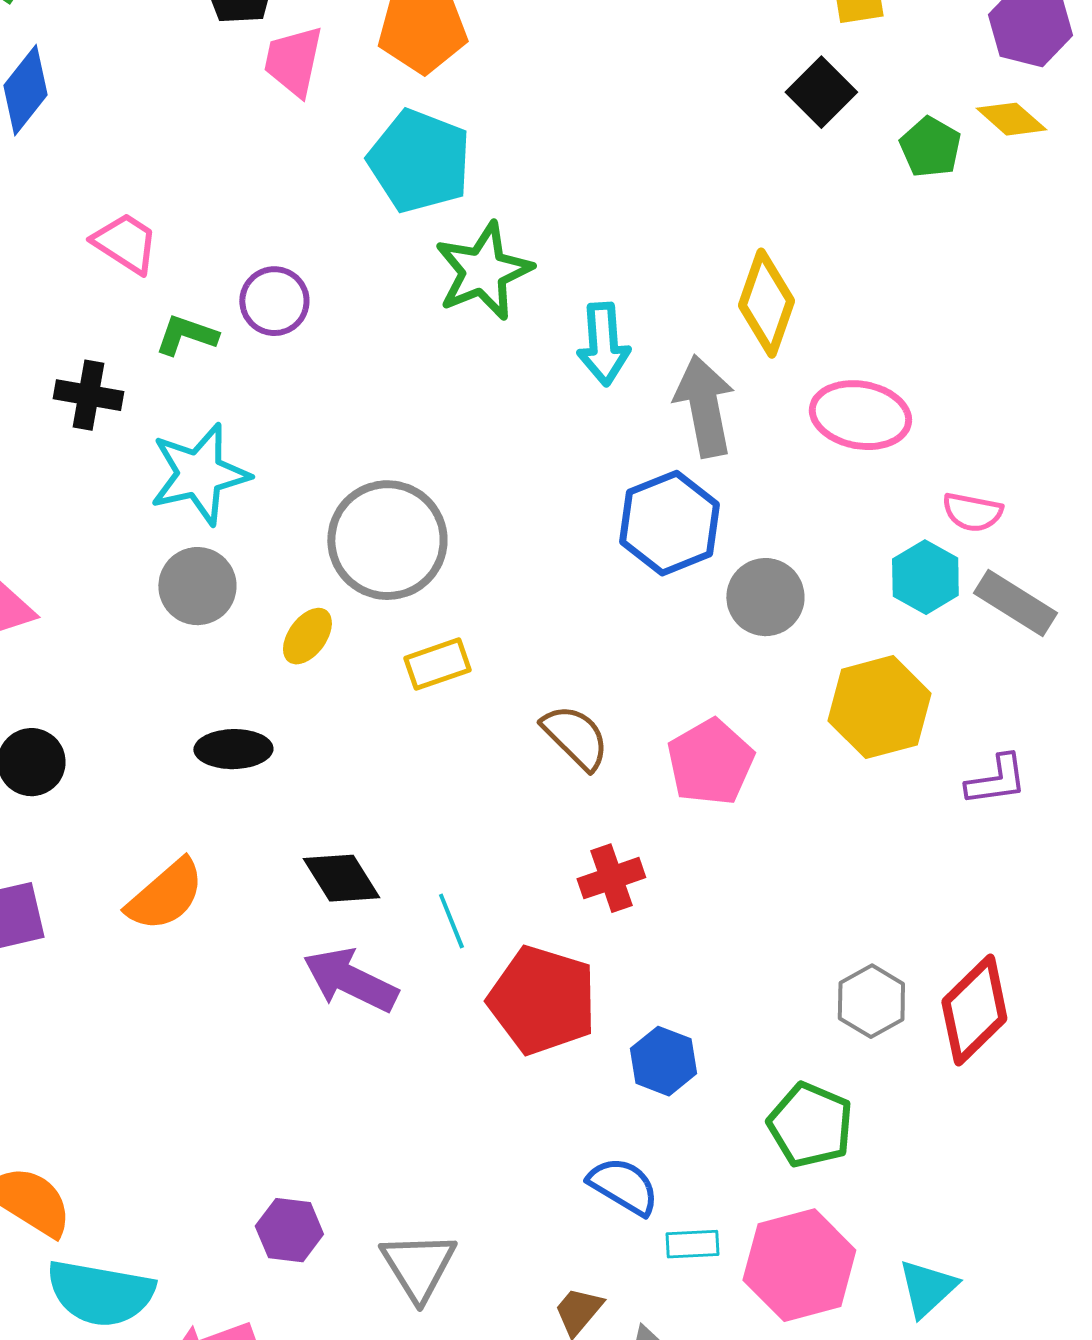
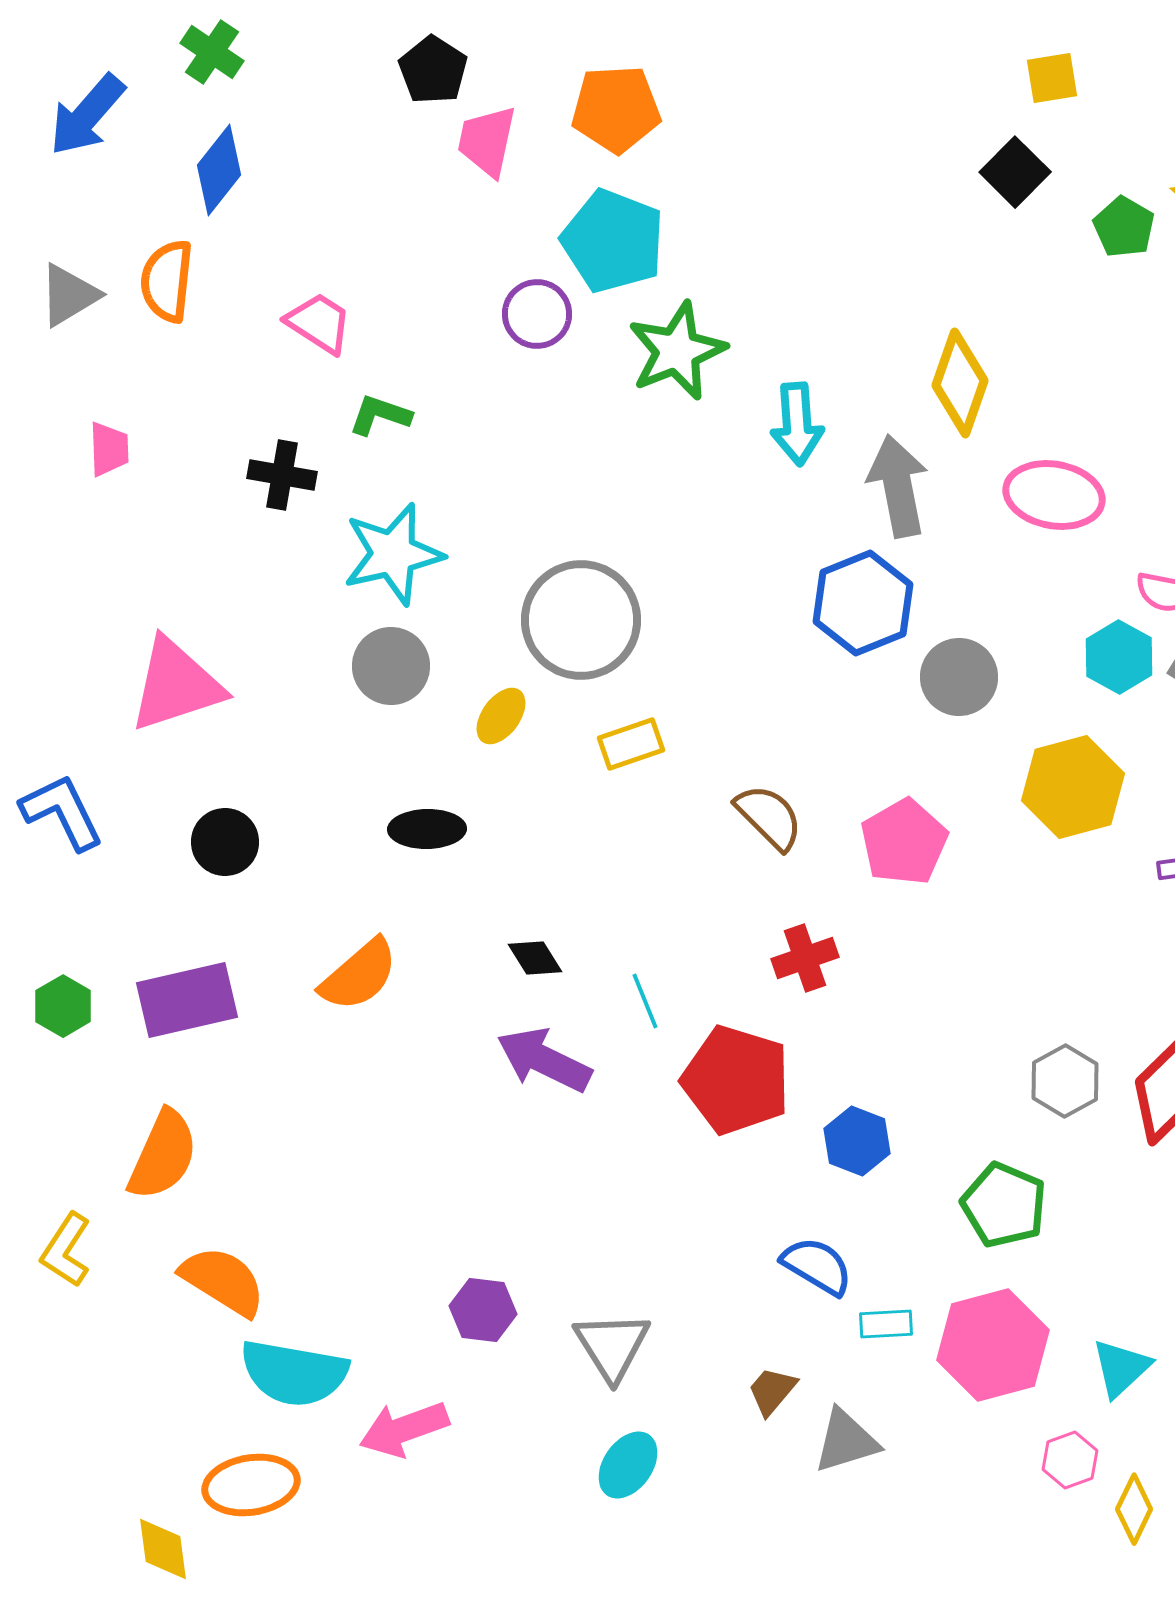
purple circle: (274, 301) -> (537, 314), moved
black diamond: (341, 878) -> (535, 958), size x0.7

